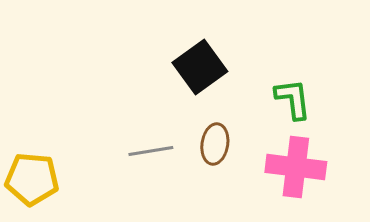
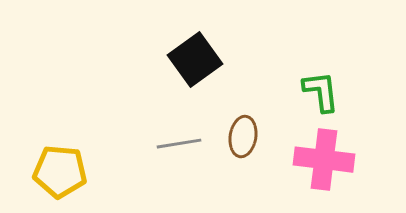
black square: (200, 67) -> (195, 60), moved

